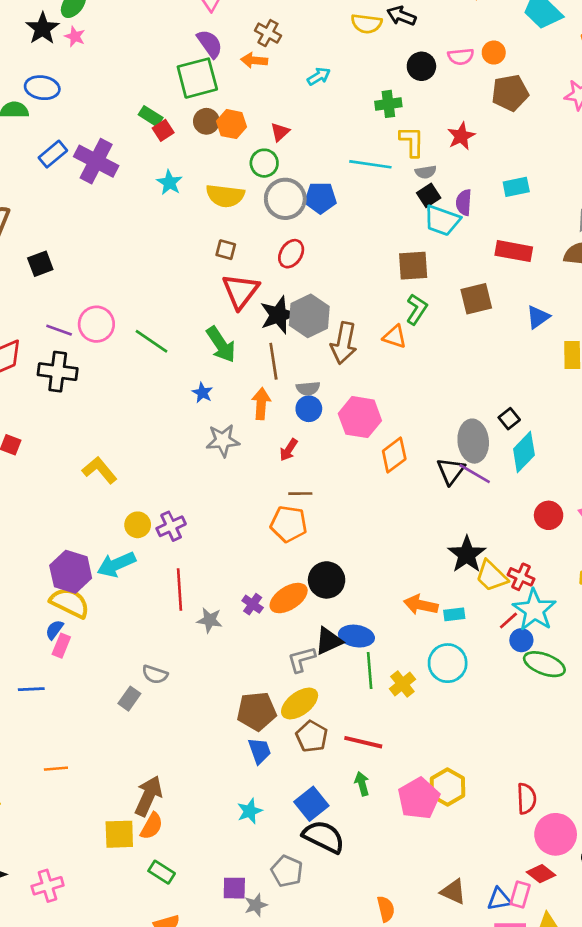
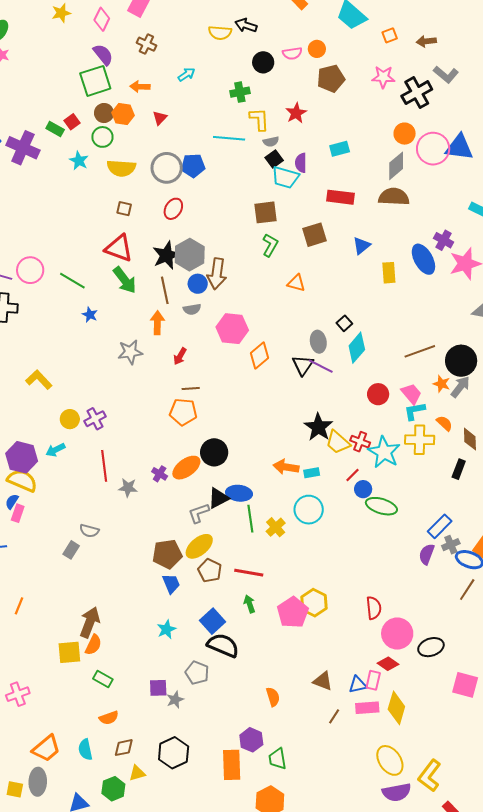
orange arrow: (254, 60) -> (140, 87), moved
green rectangle: (151, 116) -> (55, 129), moved
green circle: (264, 163) -> (102, 137), moved
red triangle: (241, 291) -> (119, 248), moved, turned -44
orange triangle: (395, 337) -> (296, 283), moved
blue star: (202, 393) -> (90, 315), moved
blue circle: (309, 409) -> (198, 284), moved
gray ellipse: (473, 441) -> (318, 342), size x0.7
cyan arrow: (116, 564) -> (56, 450), size x0.7
cyan star: (534, 610) -> (384, 452), moved
orange line: (56, 769) -> (19, 606), turned -60

